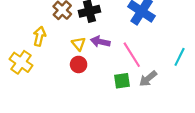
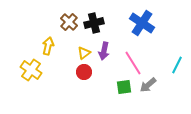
purple arrow: (100, 42) -> (104, 51), turned -90
yellow triangle: (79, 44) -> (84, 53), turned 32

